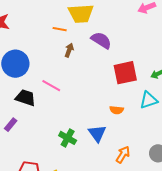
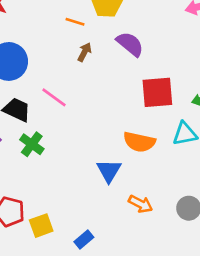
orange semicircle: (117, 110) -> (139, 142), size x1.6
green cross: (68, 138) -> (32, 144), moved
orange arrow: (123, 155) -> (140, 204), turned 78

